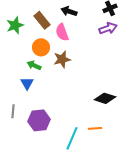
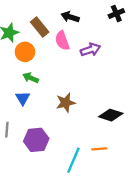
purple arrow: (108, 28) -> (90, 50), moved
orange circle: (41, 47) -> (25, 52), moved
brown star: (62, 59) -> (66, 103), moved

